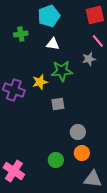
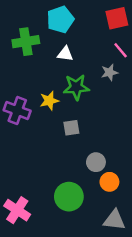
green cross: (21, 34) -> (26, 42), size x1.5
orange circle: (82, 153) -> (109, 182), moved
green circle: (56, 160) -> (69, 197), size x1.5

